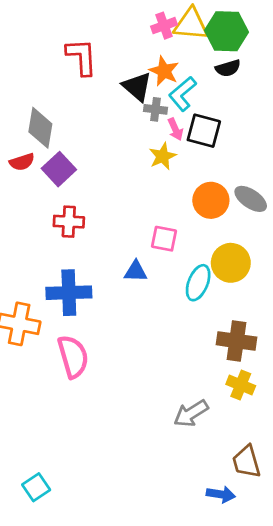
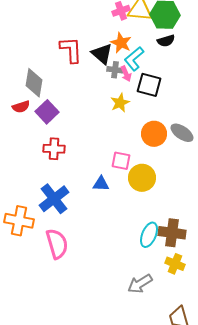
red L-shape: (82, 57) -> (71, 50), moved
pink arrow: (175, 129) -> (126, 74), moved
yellow circle: (231, 263) -> (142, 178), moved
cyan ellipse: (198, 283) -> (149, 235), moved
blue cross: (69, 293) -> (54, 199), turned -36

